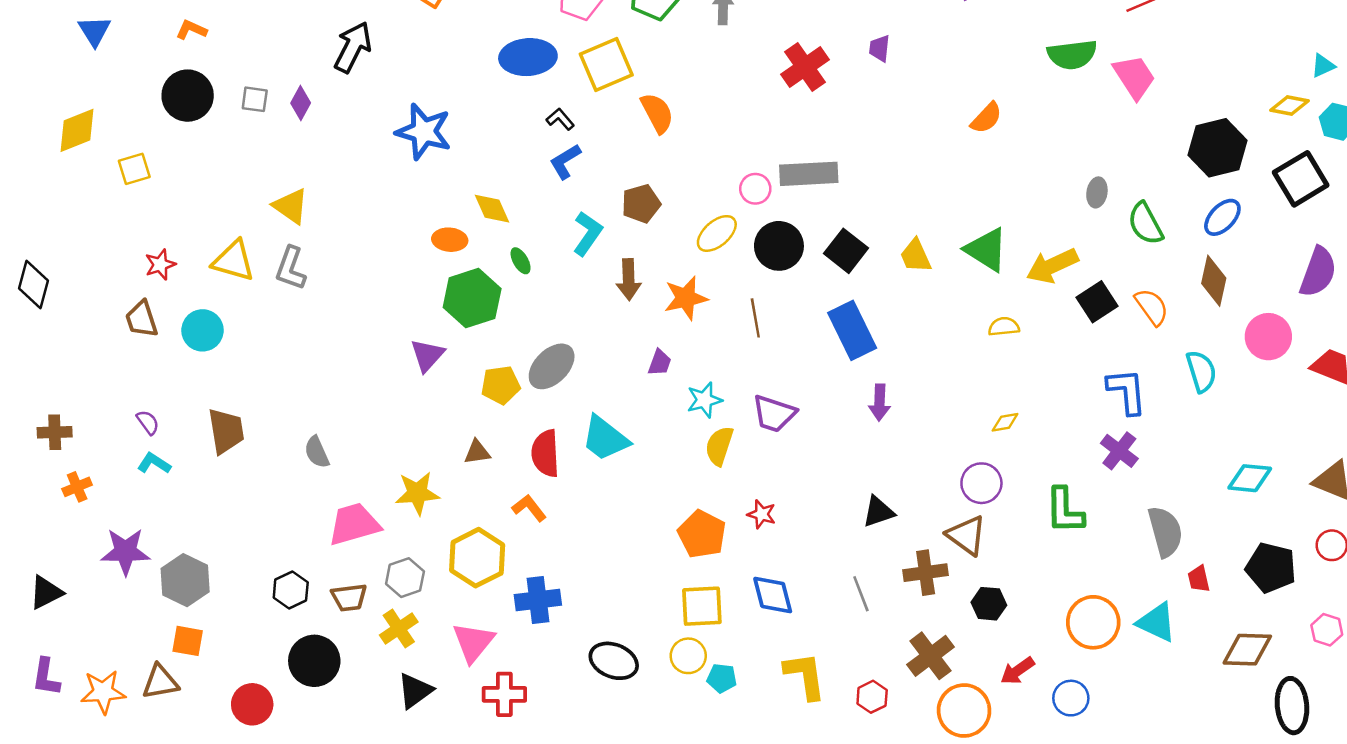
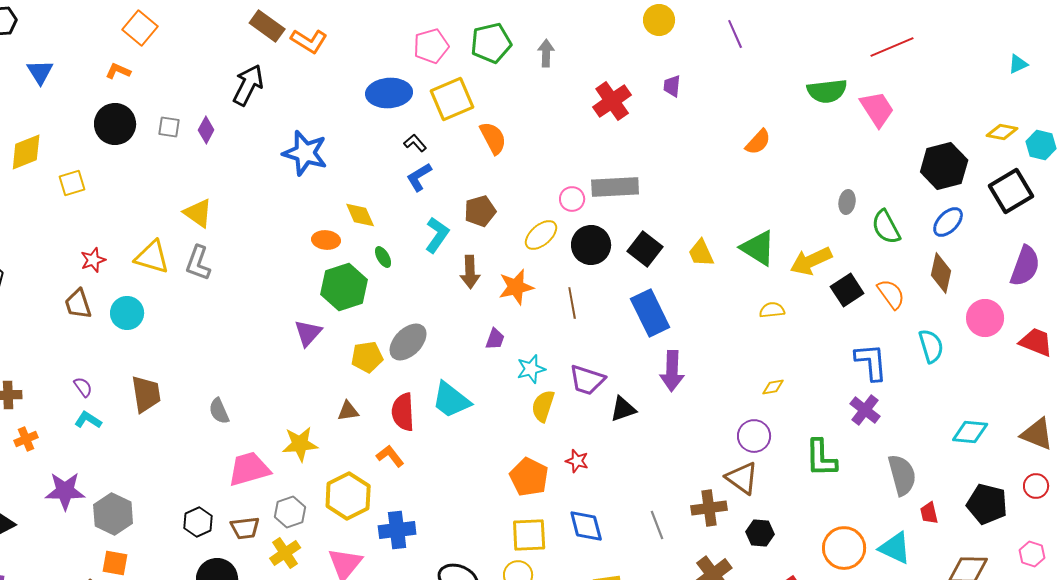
cyan triangle: (1323, 66) -> (1018, 64), moved
purple arrow: (880, 402) -> (672, 371), size x1.4
black triangle: (878, 512) -> (623, 409), moved

